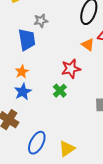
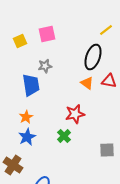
orange triangle: (88, 45) -> (87, 83), moved

